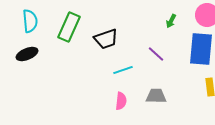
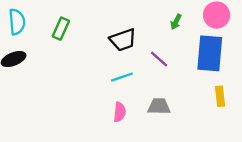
green rectangle: (69, 27) -> (61, 29), size x0.7
black trapezoid: (106, 39) -> (123, 40), moved

